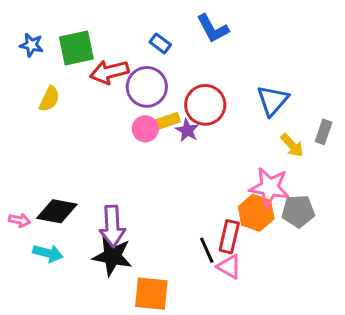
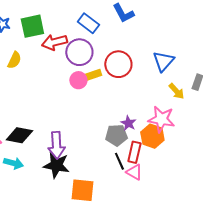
blue rectangle: (160, 43) -> (88, 23), size x1.5
purple star: (187, 130) -> (128, 123), moved
gray pentagon: (298, 211) -> (116, 135), moved

